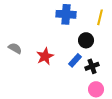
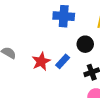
blue rectangle: (75, 60) -> (63, 61), moved

